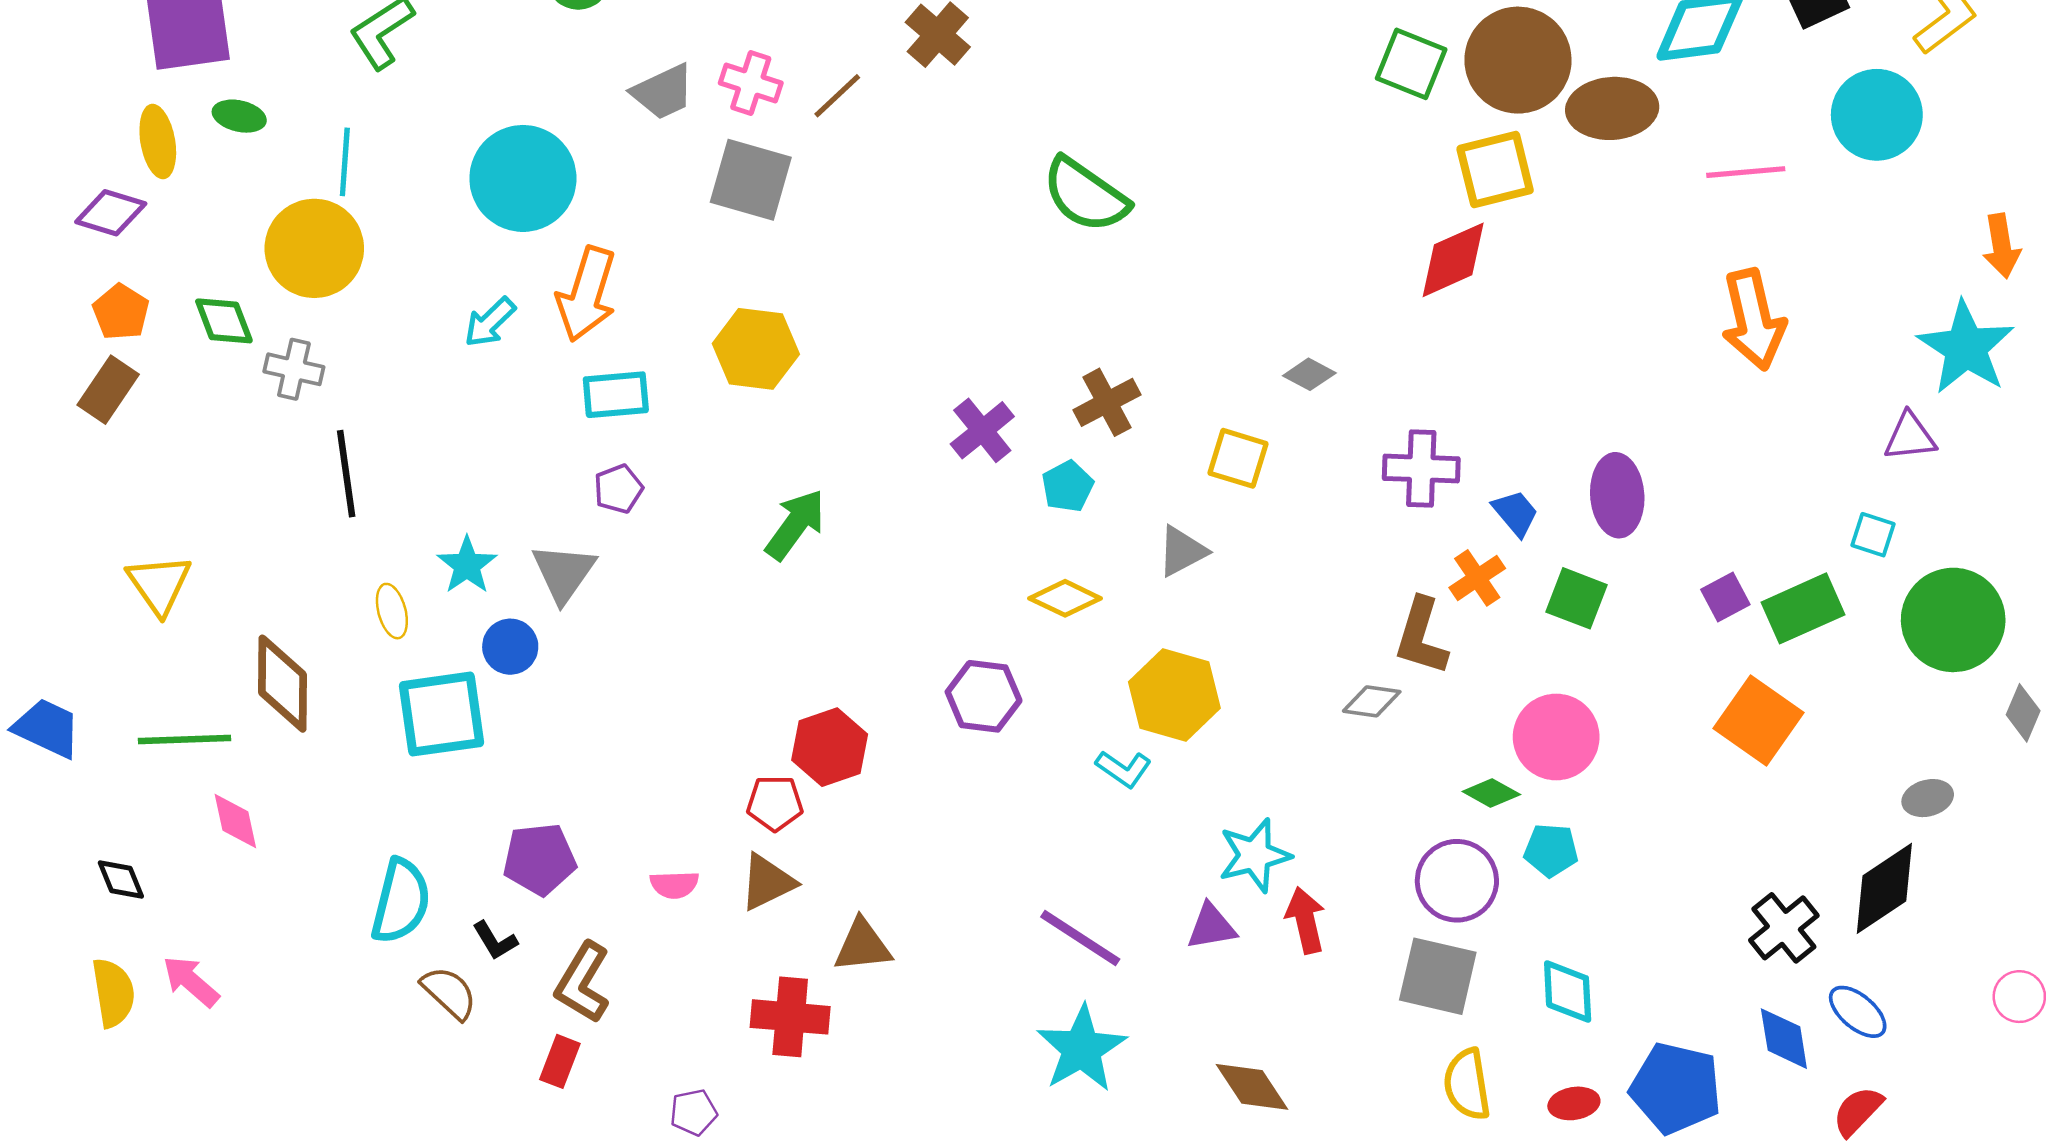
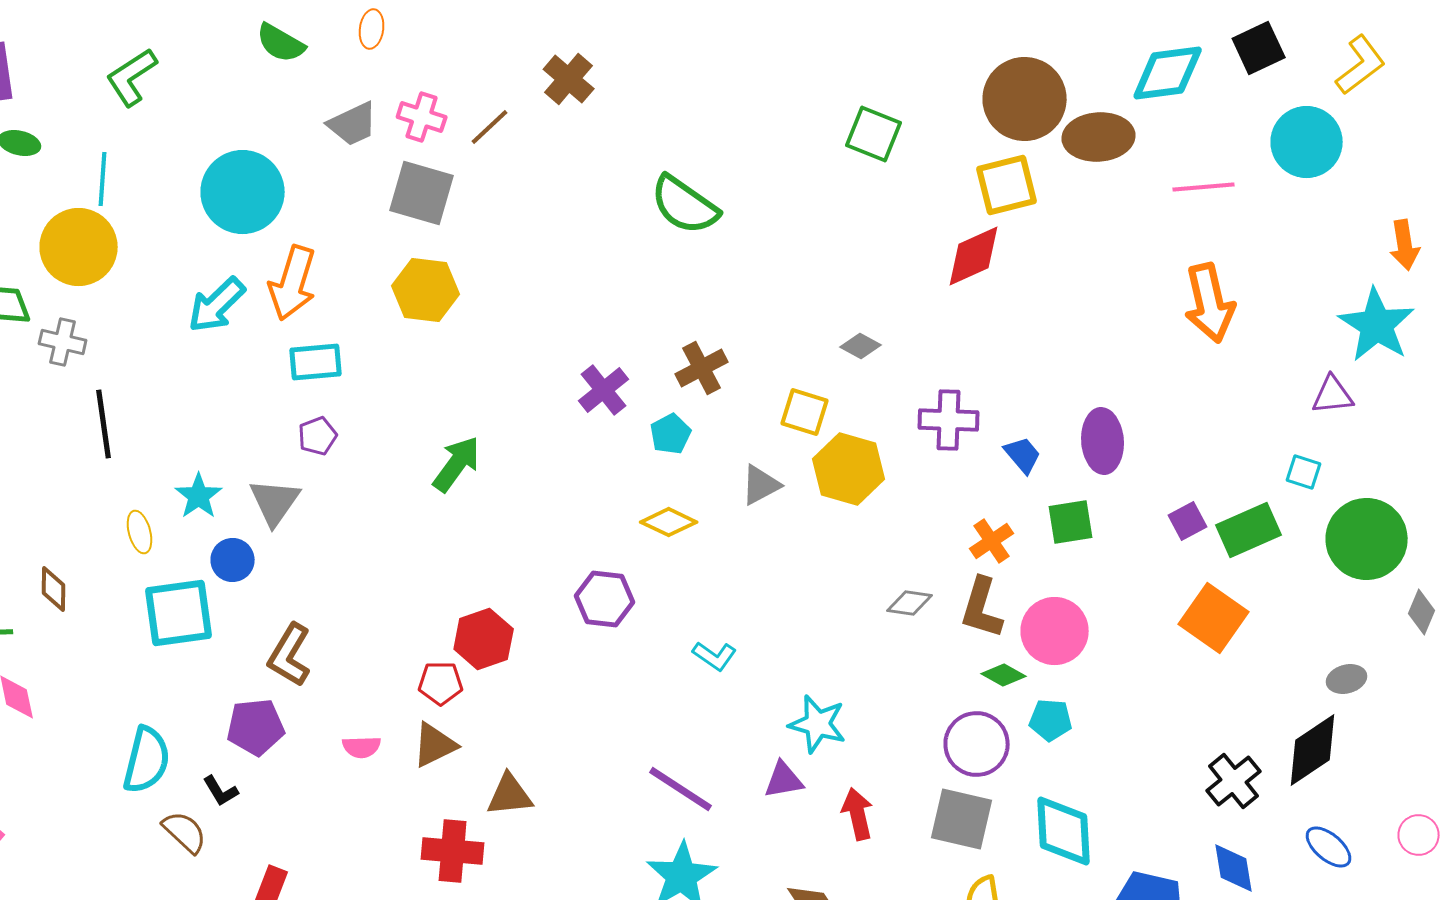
green square: (1411, 64) -> (874, 134), moved
cyan arrow: (490, 322) -> (217, 305), size x1.4
yellow hexagon: (756, 349) -> (426, 290), moved
orange cross: (1477, 578) -> (992, 541), moved
green square: (1577, 598) -> (1071, 522), turned -30
brown L-shape: (1421, 636) -> (982, 608), moved
brown diamond: (282, 684) -> (54, 589), size x0.6
yellow hexagon: (1174, 695) -> (849, 469), moved
cyan star: (1255, 855) -> (818, 724), turned 30
red arrow: (1305, 920) -> (858, 814), moved
brown L-shape: (583, 983) -> (290, 655), moved
cyan diamond: (1568, 991) -> (1064, 831), size x1.4
blue ellipse: (1858, 1012) -> (1329, 847), moved

